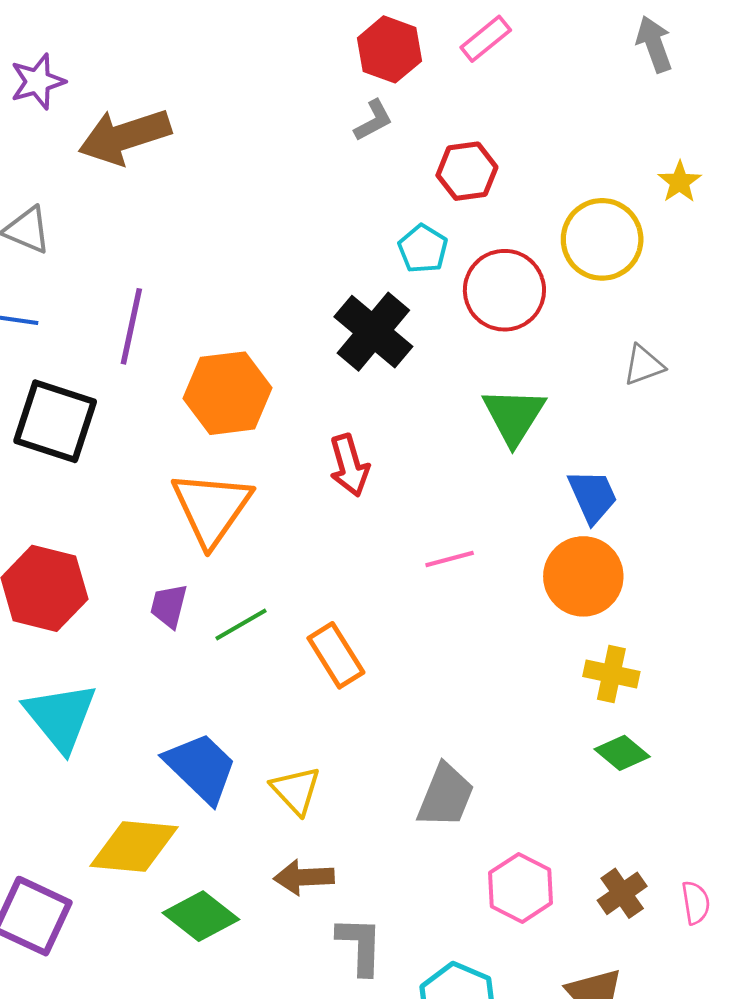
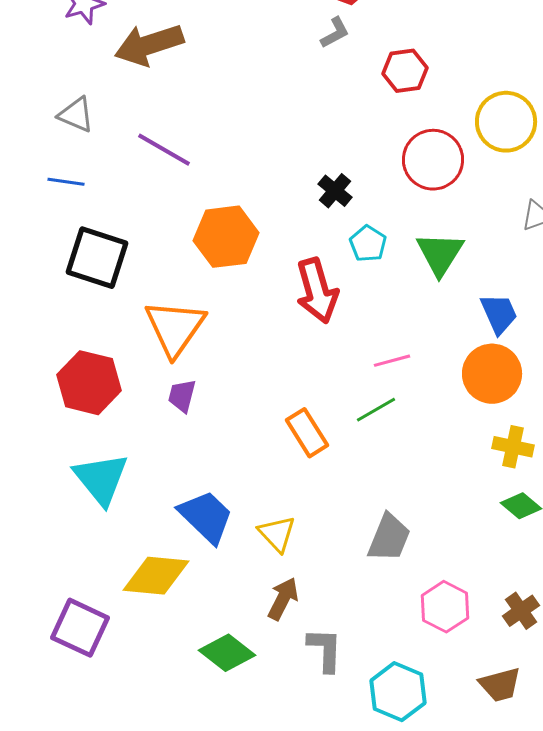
cyan pentagon: (423, 249) -> (368, 244), moved
purple line: (131, 326) -> (164, 150), moved, turned -72
black cross: (373, 332) -> (335, 191), size x0.6
red arrow: (349, 465) -> (317, 291), size x1.4
orange triangle: (212, 508) -> (175, 328), moved
green line: (241, 625) -> (376, 410), moved
brown arrow: (304, 877) -> (283, 599), turned 120
green diamond: (201, 916) -> (227, 653), moved

